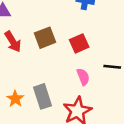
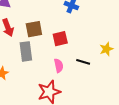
gray rectangle: (42, 96) -> (26, 51), moved

